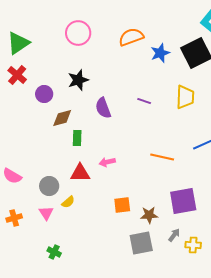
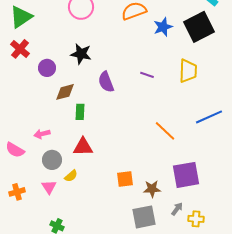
black star: (78, 80) -> (81, 54), turned 30
orange line: (162, 157) -> (165, 131), turned 30
pink arrow: (107, 162) -> (42, 134), moved

